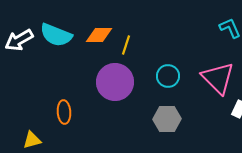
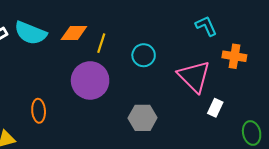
cyan circle: (168, 76) -> (144, 55), moved

